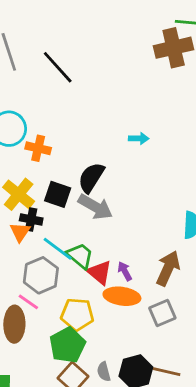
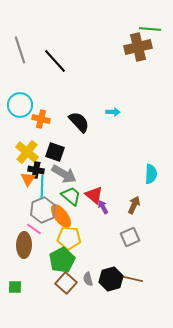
black semicircle: (91, 178) -> (79, 122), moved, turned 105
gray arrow: (95, 207) -> (64, 174), moved
cyan line: (58, 249) -> (42, 187), moved, turned 55
brown arrow: (168, 268) -> (134, 205), size x0.7
red triangle: (100, 272) -> (94, 195), moved
orange ellipse: (122, 296) -> (61, 216), moved, turned 45

